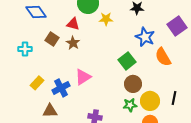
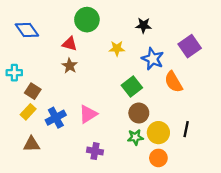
yellow star: (106, 19) -> (117, 48), moved
brown square: (52, 39) -> (33, 91), moved
pink triangle: (83, 77) -> (88, 114), moved
brown triangle: (50, 111) -> (32, 144), moved

